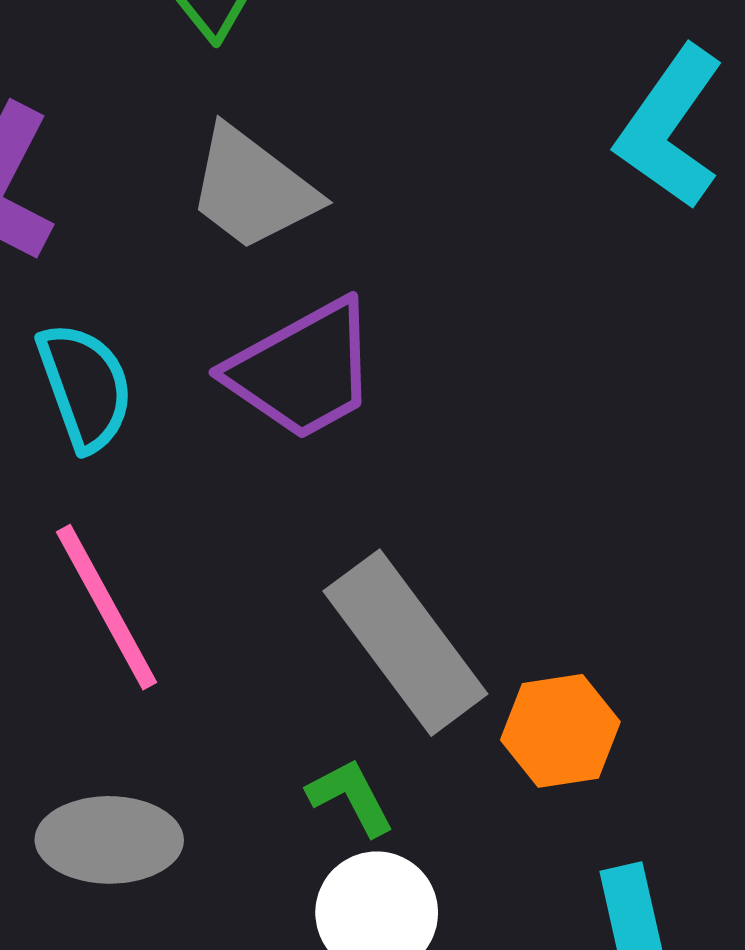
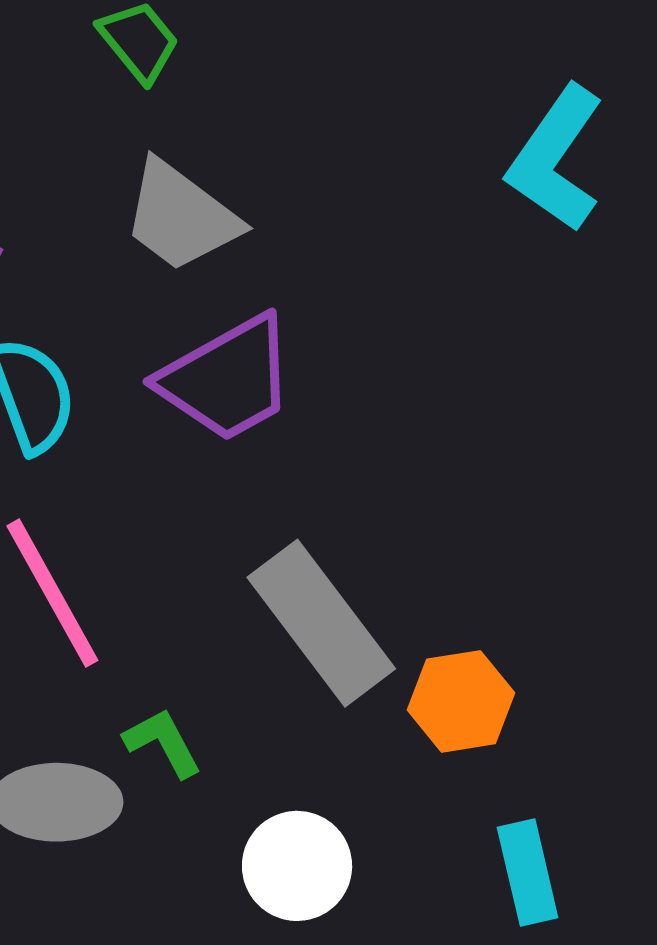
green L-shape: (351, 797) -> (163, 743), moved

